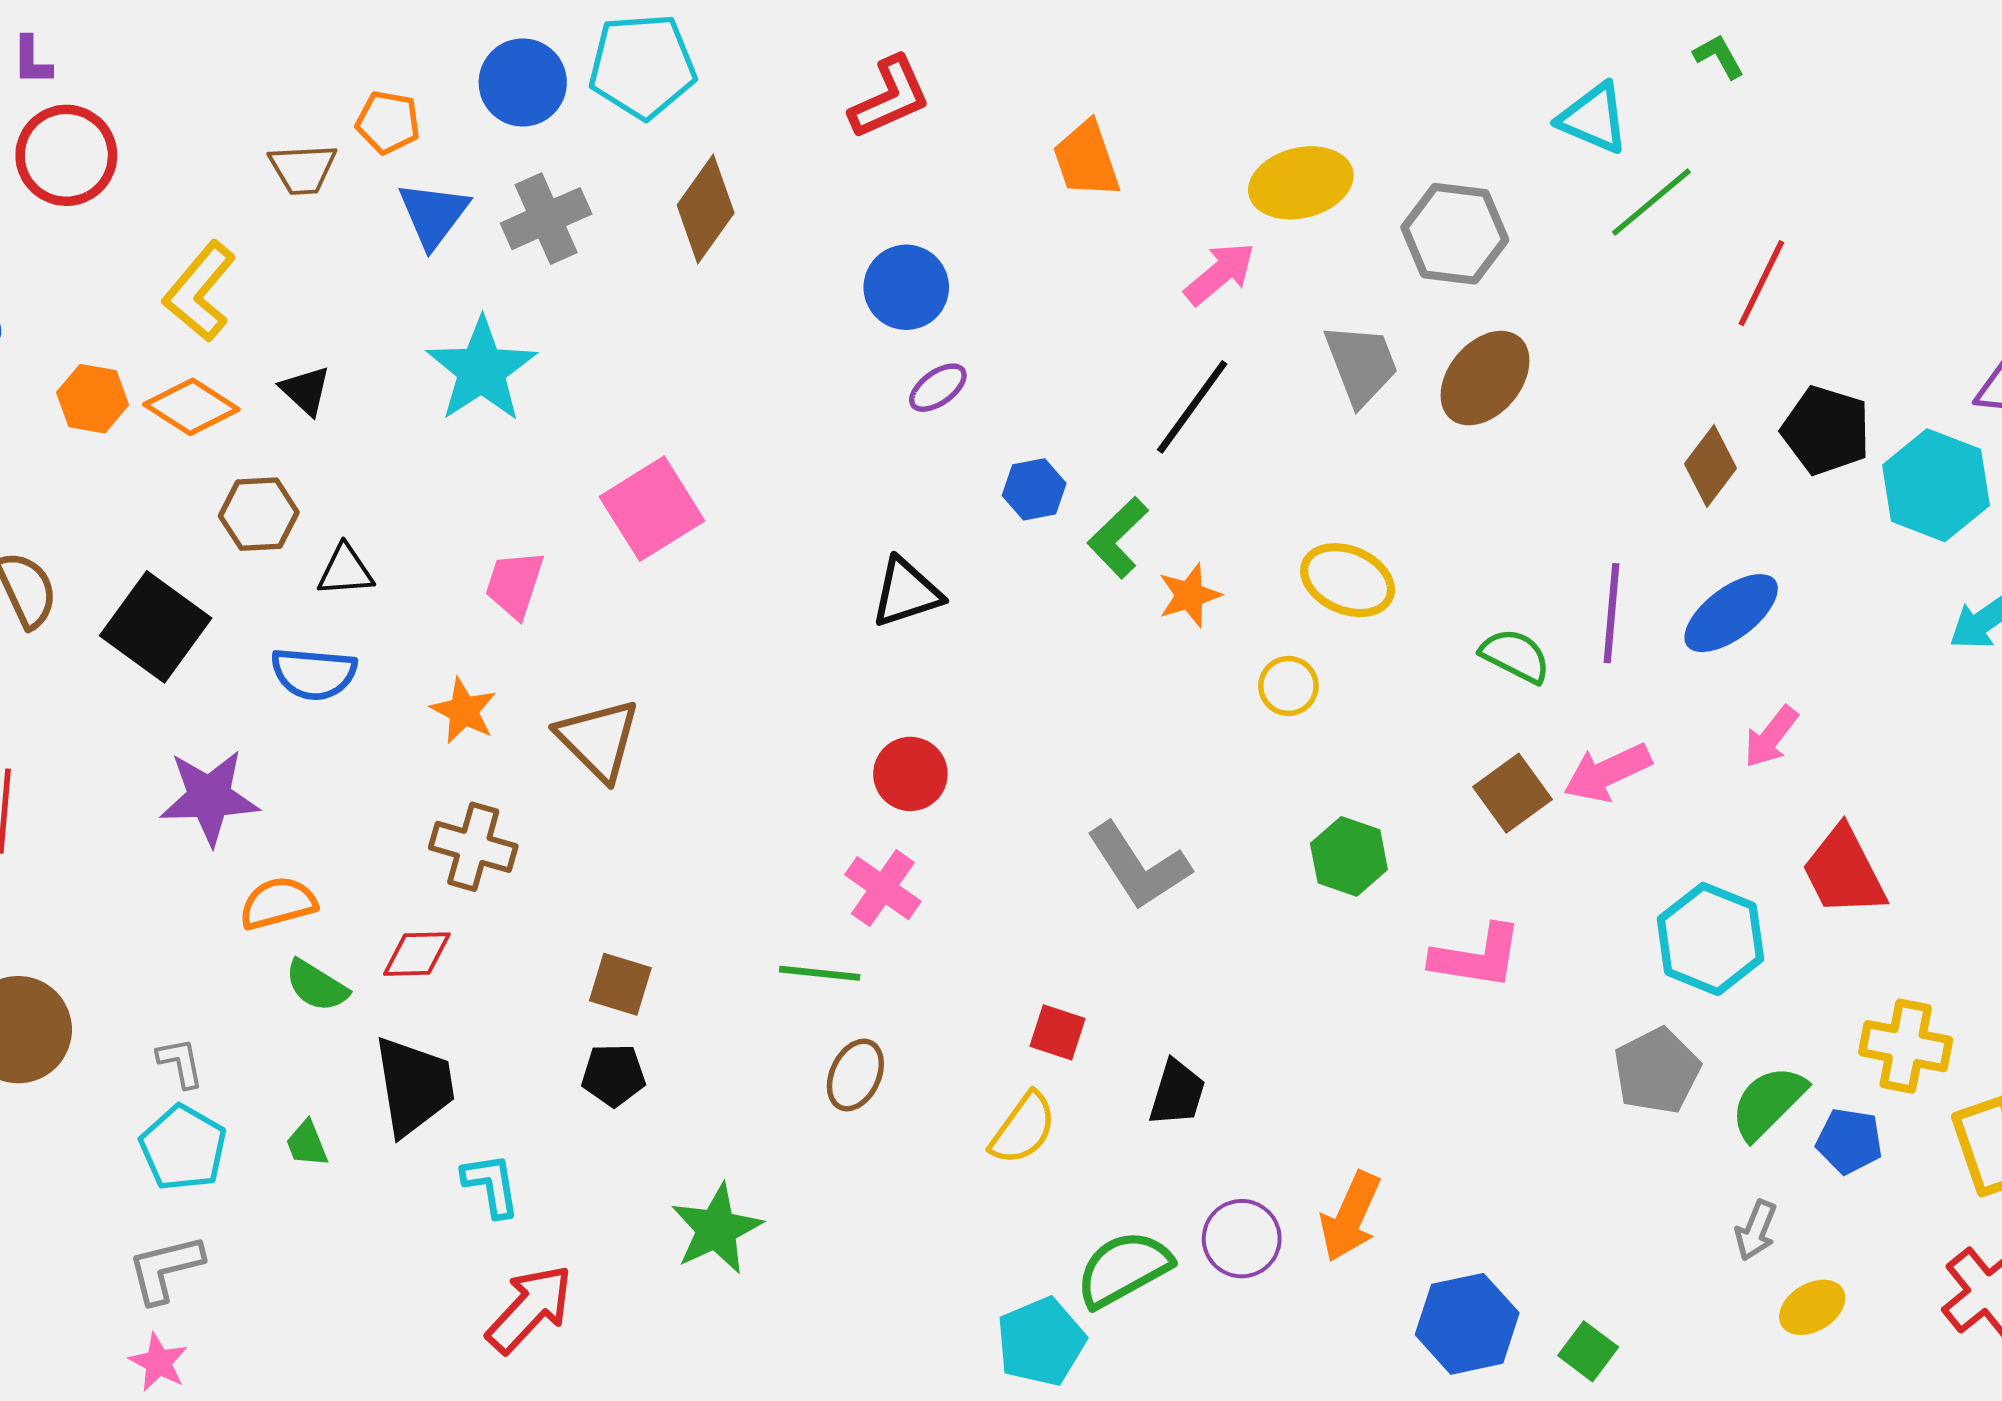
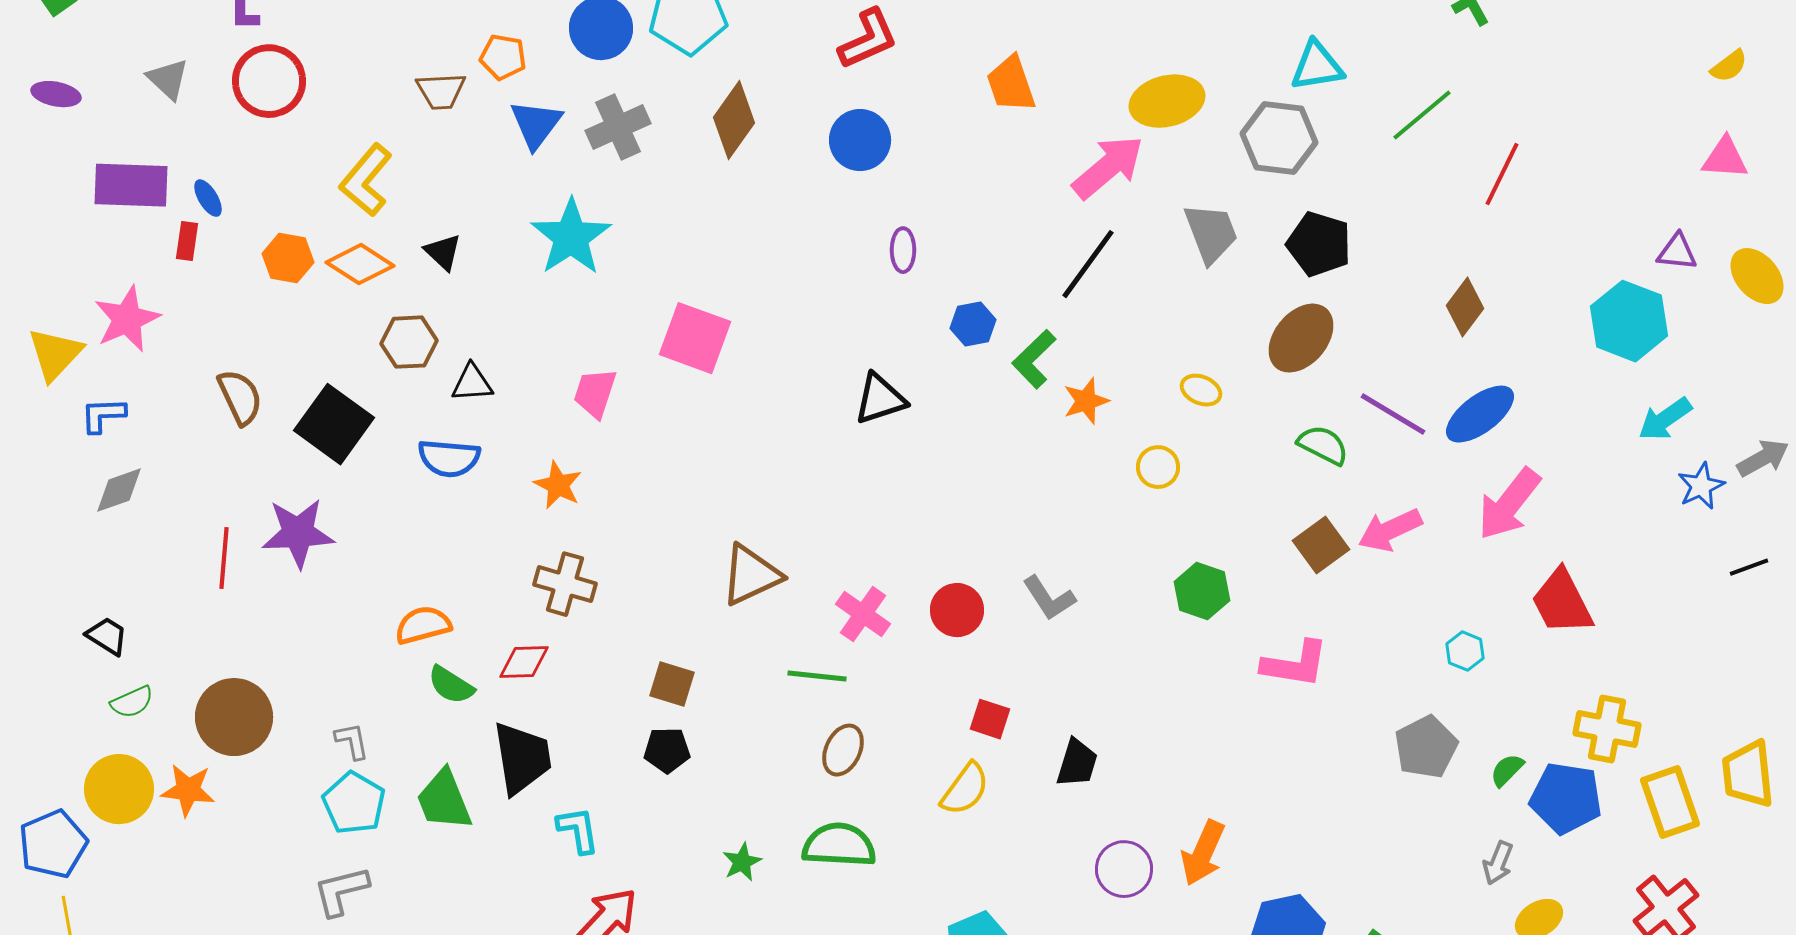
cyan triangle: (1594, 118) -> (1317, 66), moved, turned -32
pink arrow: (1220, 274) -> (1108, 167), size x1.4
blue circle: (906, 287) -> (860, 140), moved
brown ellipse: (1485, 378) -> (1301, 338), moved
purple ellipse: (938, 388) -> (903, 250), turned -54
black pentagon: (1826, 430) -> (1319, 244), moved
pink square: (652, 509) -> (695, 338), turned -38
yellow ellipse: (1348, 580) -> (1201, 390), size x0.6
purple line: (1611, 613) -> (1393, 414), turned -64
pink arrow: (1771, 737) -> (1509, 504), size x1.6
brown triangle: (598, 740) -> (751, 575), moved, turned 50
red circle: (910, 774) -> (957, 610), moved
purple star: (209, 797) -> (298, 533), moved
gray L-shape: (1139, 866) -> (1049, 598), size x0.7
cyan hexagon: (1710, 939) -> (1465, 651), size x0.5
green semicircle: (1768, 1103) -> (1507, 770), size x0.6
blue pentagon: (1849, 1141) -> (1566, 798), size x1.5
green trapezoid: (307, 1144) -> (444, 800), size x1.8
green star: (717, 1229) -> (742, 862), size x0.6
green semicircle: (1123, 1269) -> (839, 845), moved, turned 32

